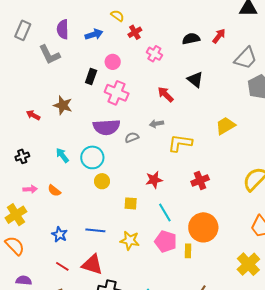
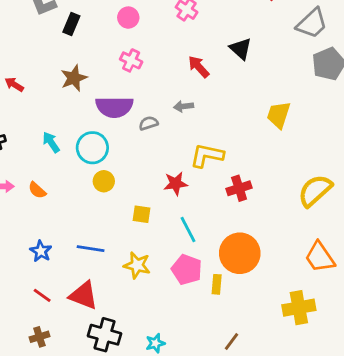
black rectangle: (91, 76) -> (71, 24), moved
pink cross: (117, 93) -> (131, 60), size x0.7
brown star: (63, 105) -> (74, 78), moved, turned 30
yellow trapezoid: (225, 126) -> (279, 115), turned -45
yellow L-shape: (180, 143) -> (207, 155), moved
yellow cross: (248, 264) -> (299, 308), turned 30

